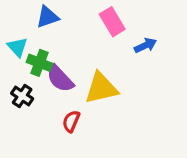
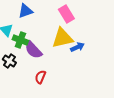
blue arrow: (145, 45) -> (77, 47), moved
yellow triangle: (101, 88) -> (62, 38), moved

